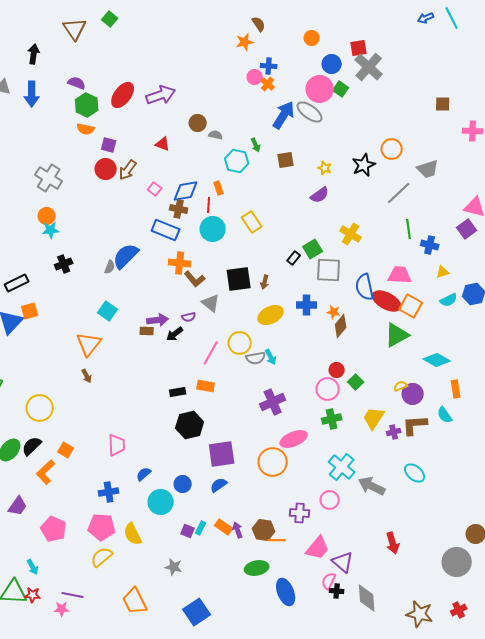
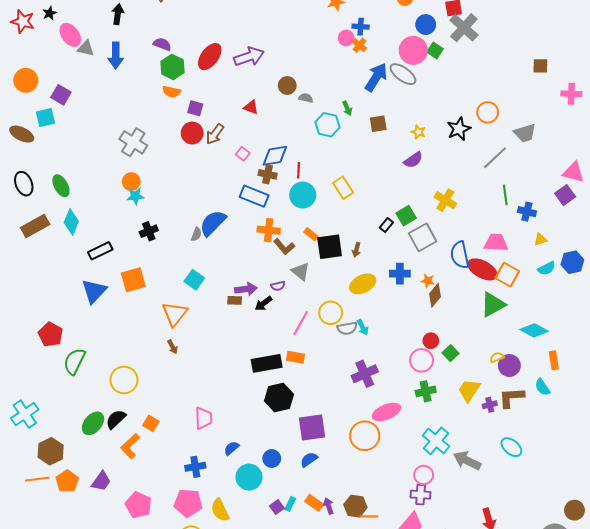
orange rectangle: (219, 188) -> (311, 234), moved, turned -32
gray square: (329, 270) -> (423, 237), turned -32
orange square: (30, 311) -> (133, 280), moved, size x1.4
black rectangle: (178, 392) -> (267, 363), size x1.8
purple cross: (300, 513) -> (421, 495), moved
purple square: (188, 531) -> (277, 507), turned 32

